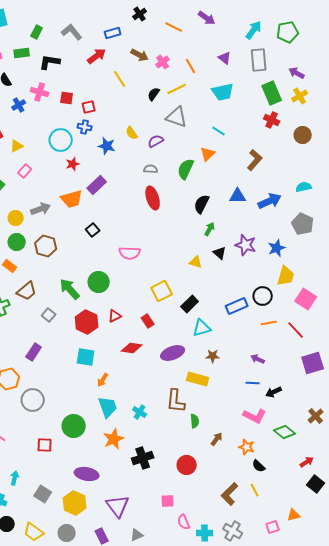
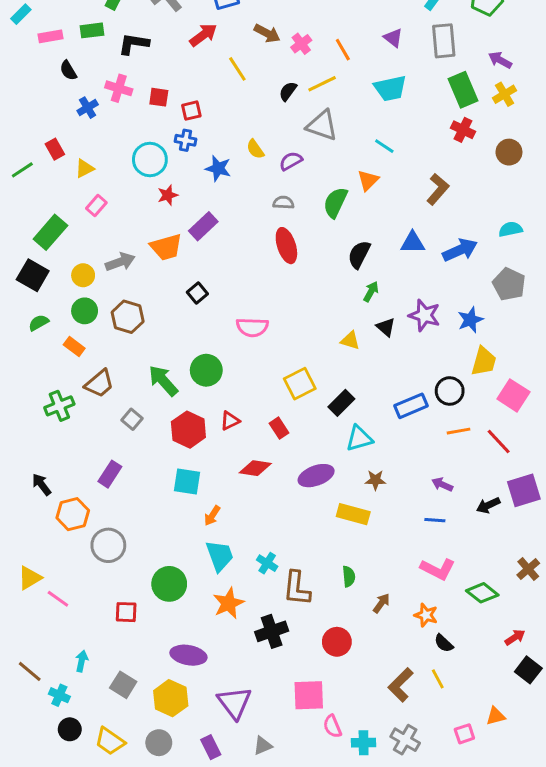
black arrow: (274, 392) -> (488, 505), moved
brown L-shape: (176, 401) -> (297, 588), moved
pink square: (168, 501) -> (309, 695), size x1.6

